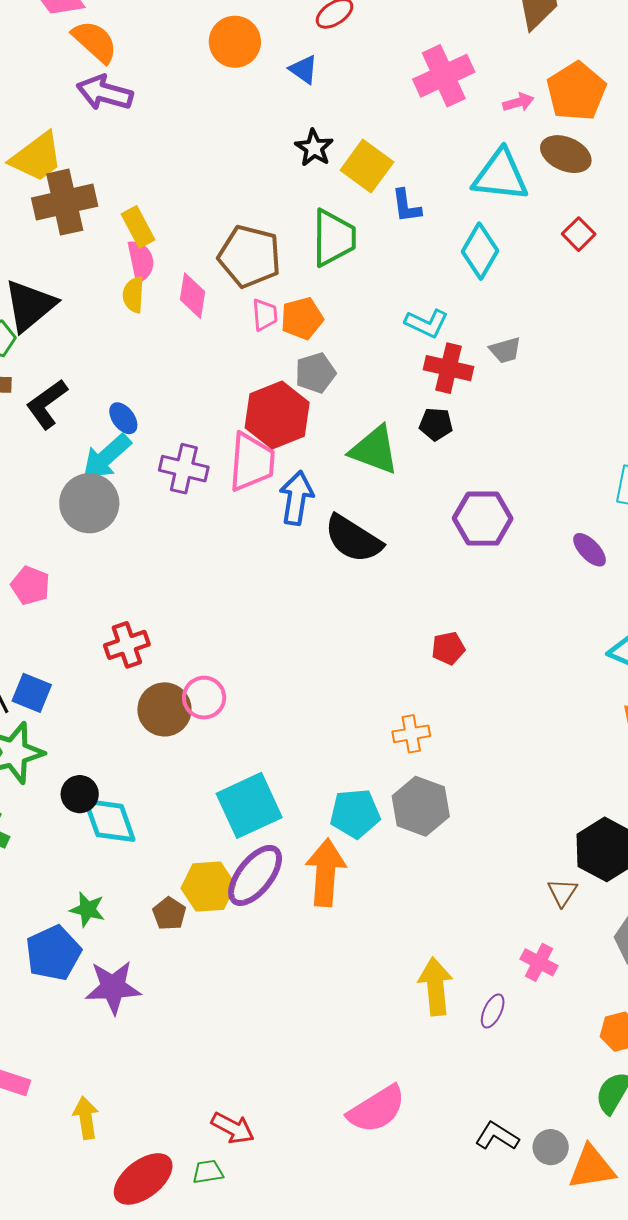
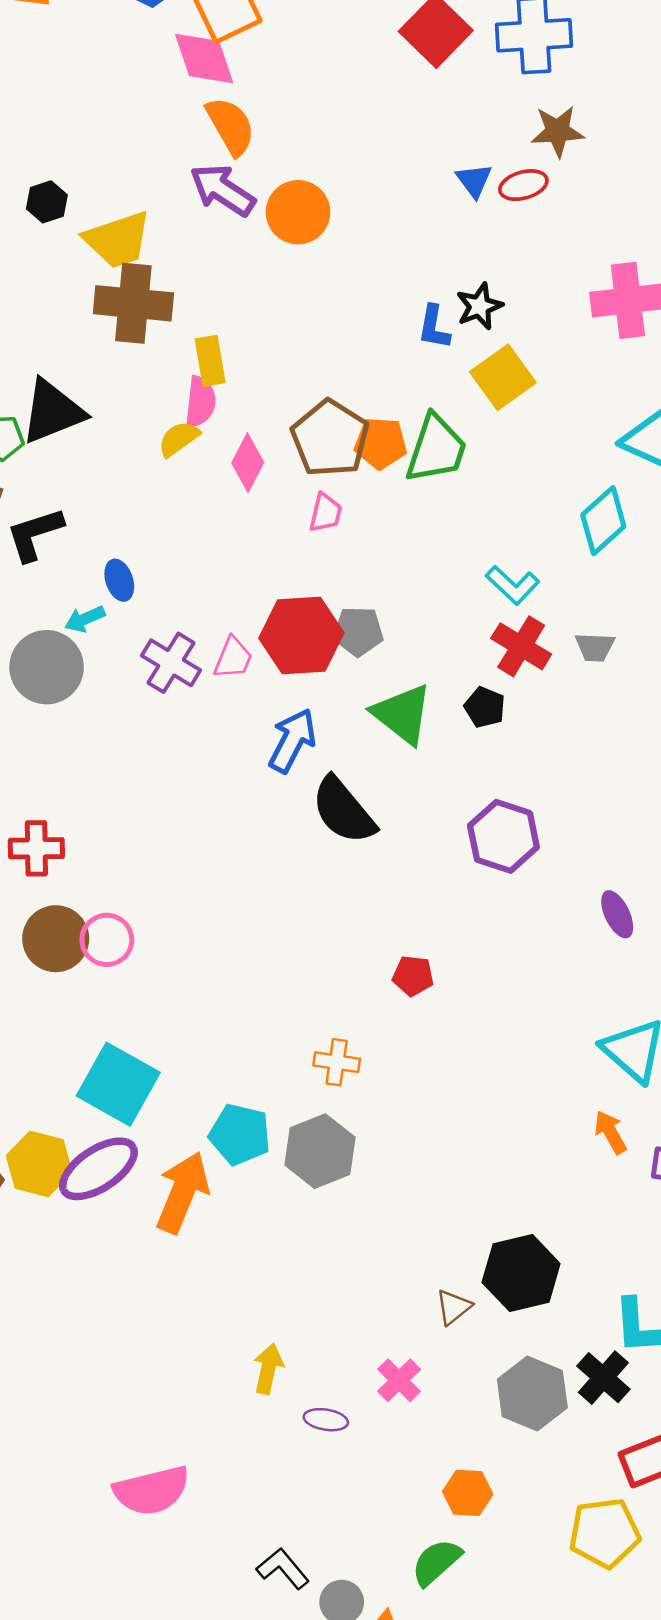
orange circle: (235, 42) -> (298, 212), moved
blue triangle: (304, 69) -> (474, 180), moved
black star: (314, 148) -> (479, 306), moved
blue L-shape: (406, 206) -> (434, 327), moved
yellow semicircle: (133, 295) -> (179, 439), turned 33
orange pentagon: (302, 318) -> (381, 443), moved
gray pentagon: (315, 373) -> (358, 631), moved
cyan arrow: (107, 457) -> (85, 619), size x0.6
pink trapezoid: (252, 462) -> (233, 658), moved, size x0.6
cyan square: (249, 805) -> (118, 1084), turned 36
yellow arrow: (436, 986) -> (268, 1369), size x0.7
purple ellipse: (493, 1011) -> (326, 1420), turned 56

